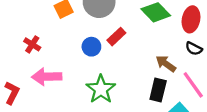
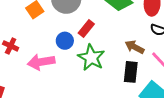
pink arrow: (47, 77) -> (41, 62), moved
green star: (101, 89) -> (91, 58), moved

